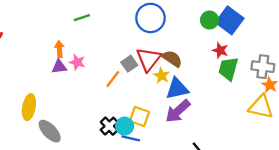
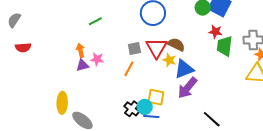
gray square: (129, 64) -> (134, 49), moved, turned 32

